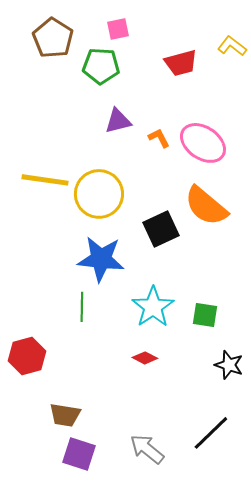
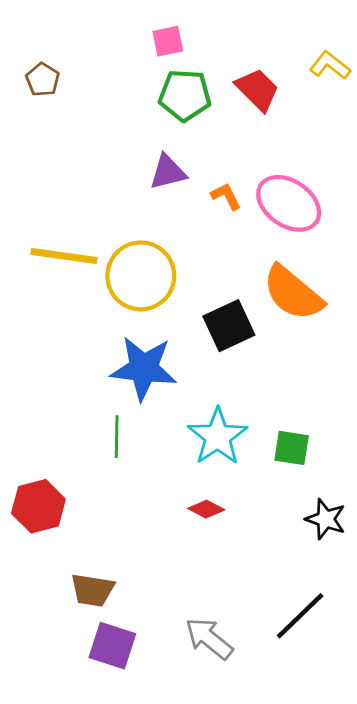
brown pentagon: (53, 38) -> (43, 80), moved, size x0.6
red trapezoid: (181, 63) -> (257, 90), turned -120
green pentagon: (101, 66) -> (185, 95), moved

